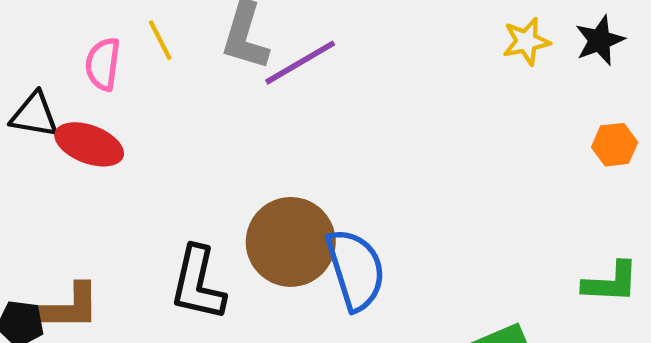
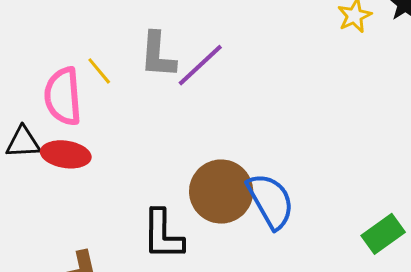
pink semicircle: (103, 64) -> (63, 96), size x1.5

